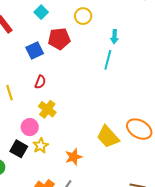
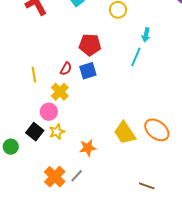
red pentagon: (59, 39) -> (90, 45), moved
blue square: (35, 50) -> (88, 71), moved
yellow cross: (47, 109) -> (60, 92), moved

